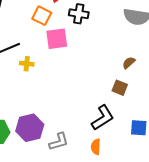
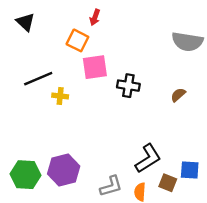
black cross: (79, 14) -> (128, 86), moved
brown square: (120, 88) -> (168, 183), moved
gray L-shape: (59, 142) -> (111, 186), moved

